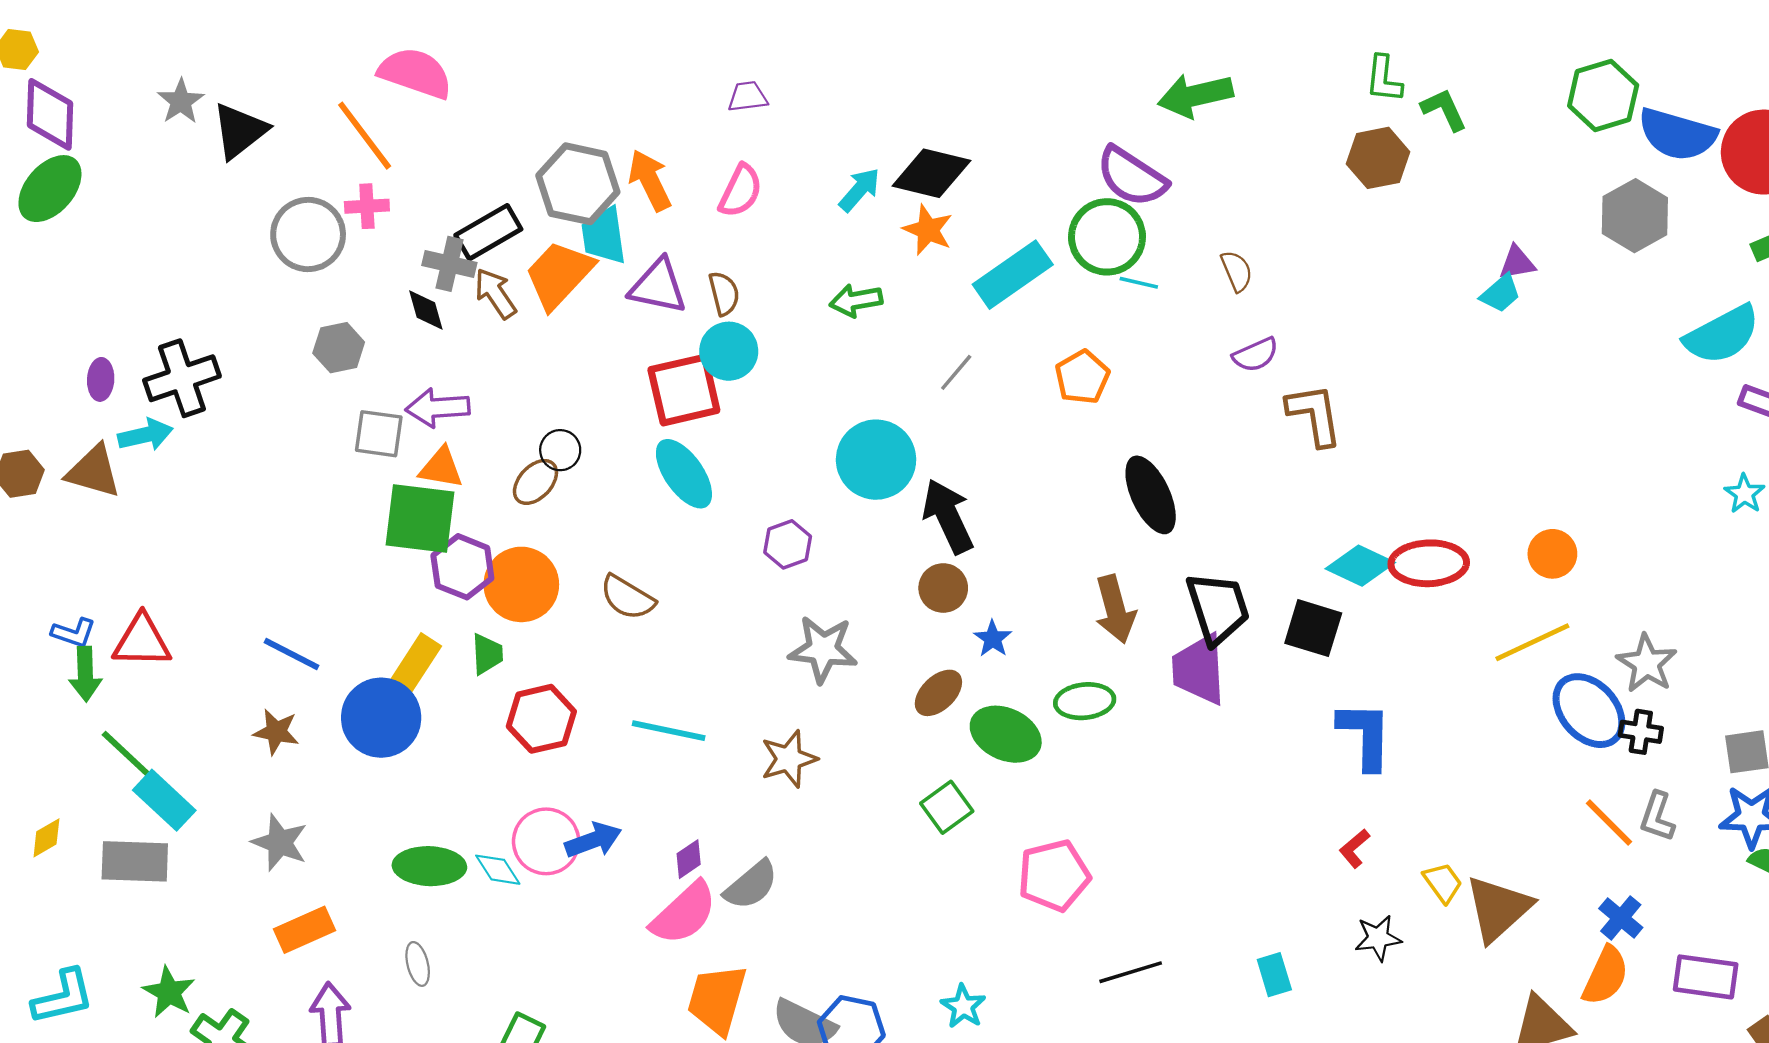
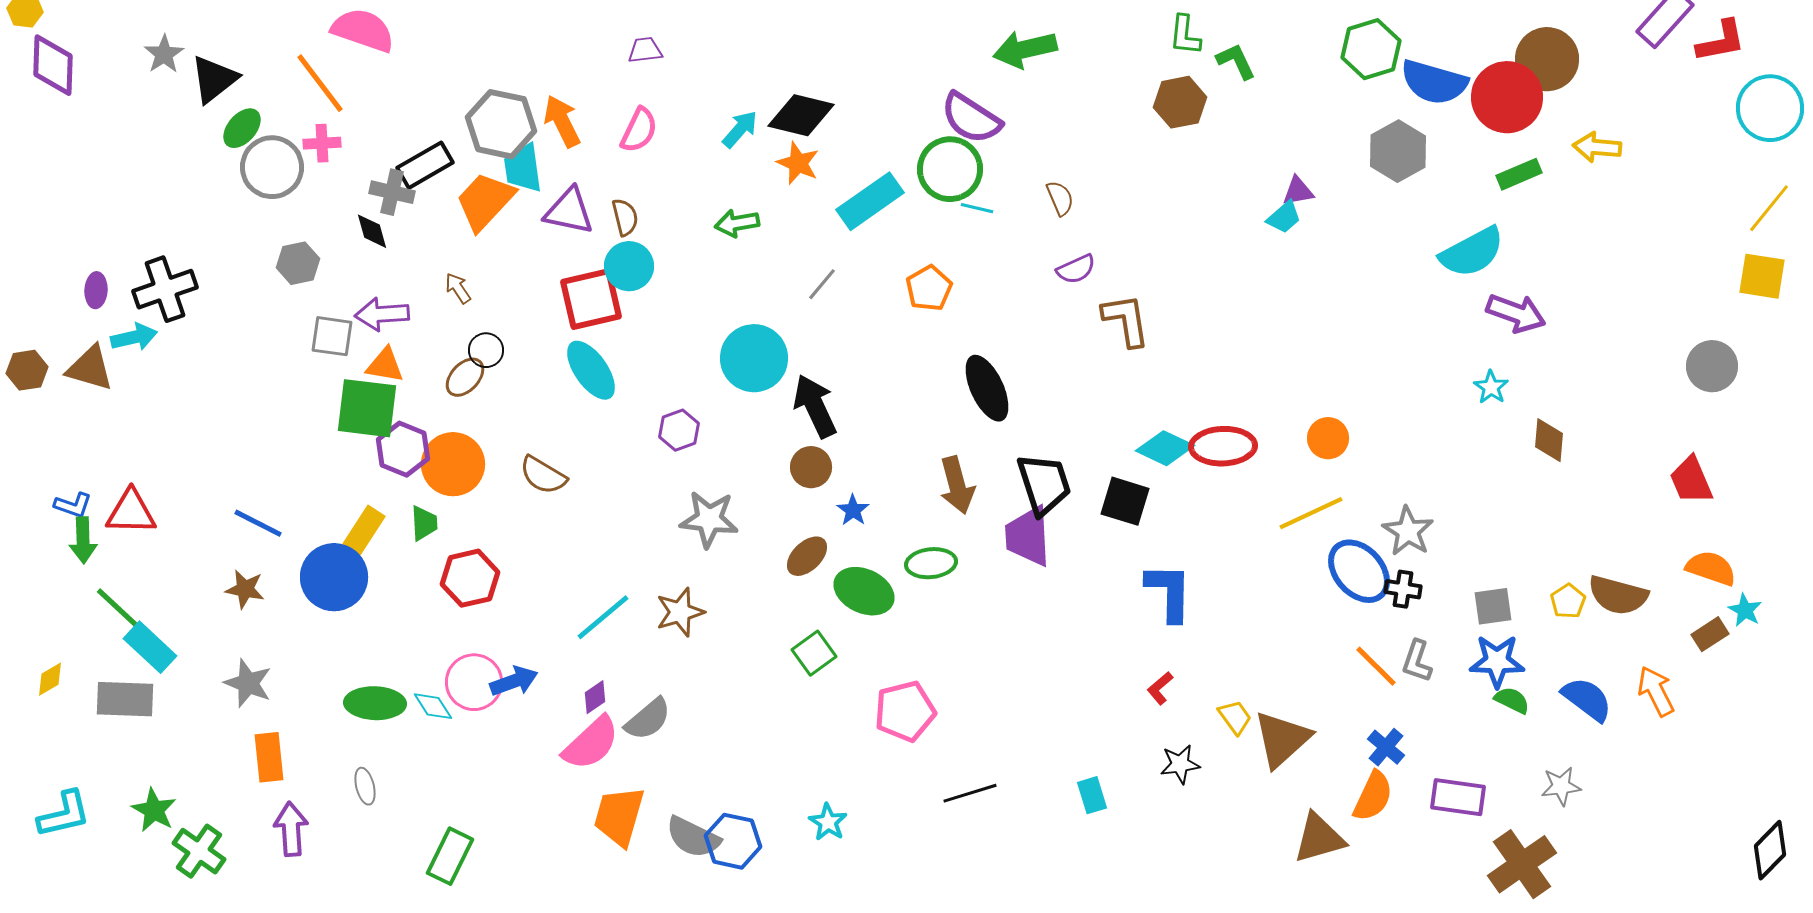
green ellipse: (50, 189) -> (242, 128), moved, size x0.7
brown arrow: (495, 293) -> (458, 288), moved, size x0.7
cyan line: (669, 731) -> (603, 617), moved, turned -52
orange rectangle: (305, 930) -> (269, 757), turned -72

